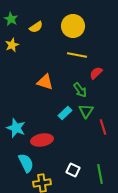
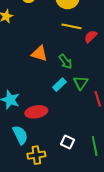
red semicircle: (96, 73) -> (91, 36), moved
green arrow: (80, 90) -> (65, 62), moved

